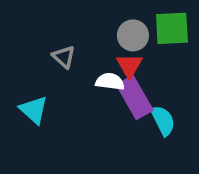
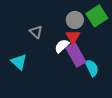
green square: (172, 28) -> (97, 16), turned -30
white semicircle: (110, 82) -> (62, 46), turned -49

